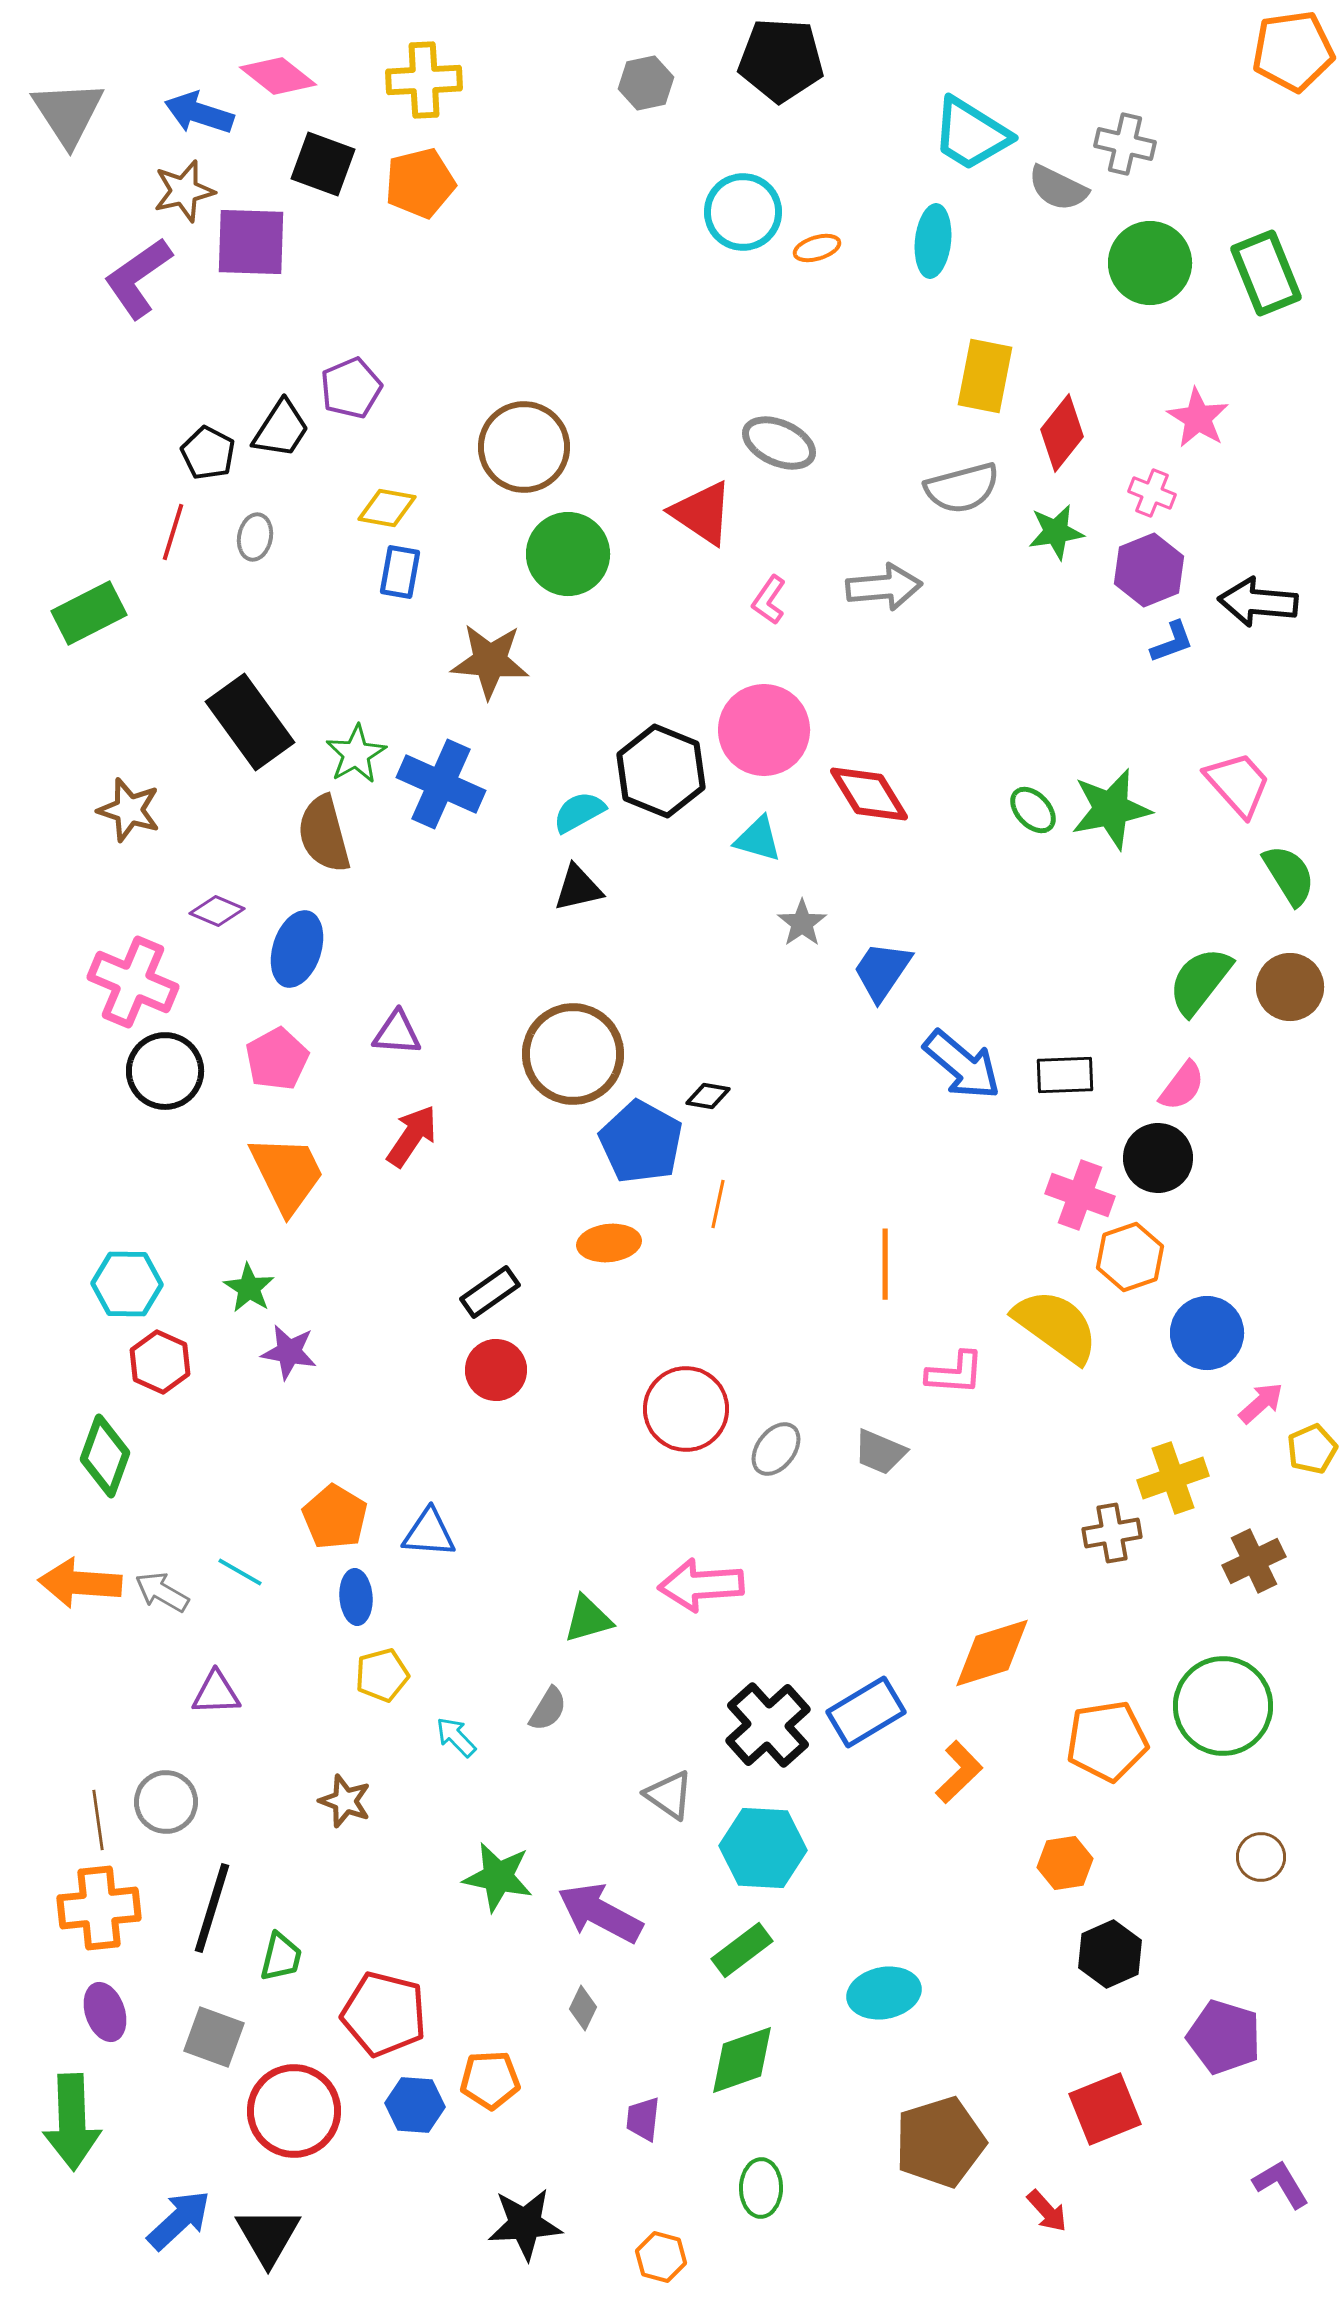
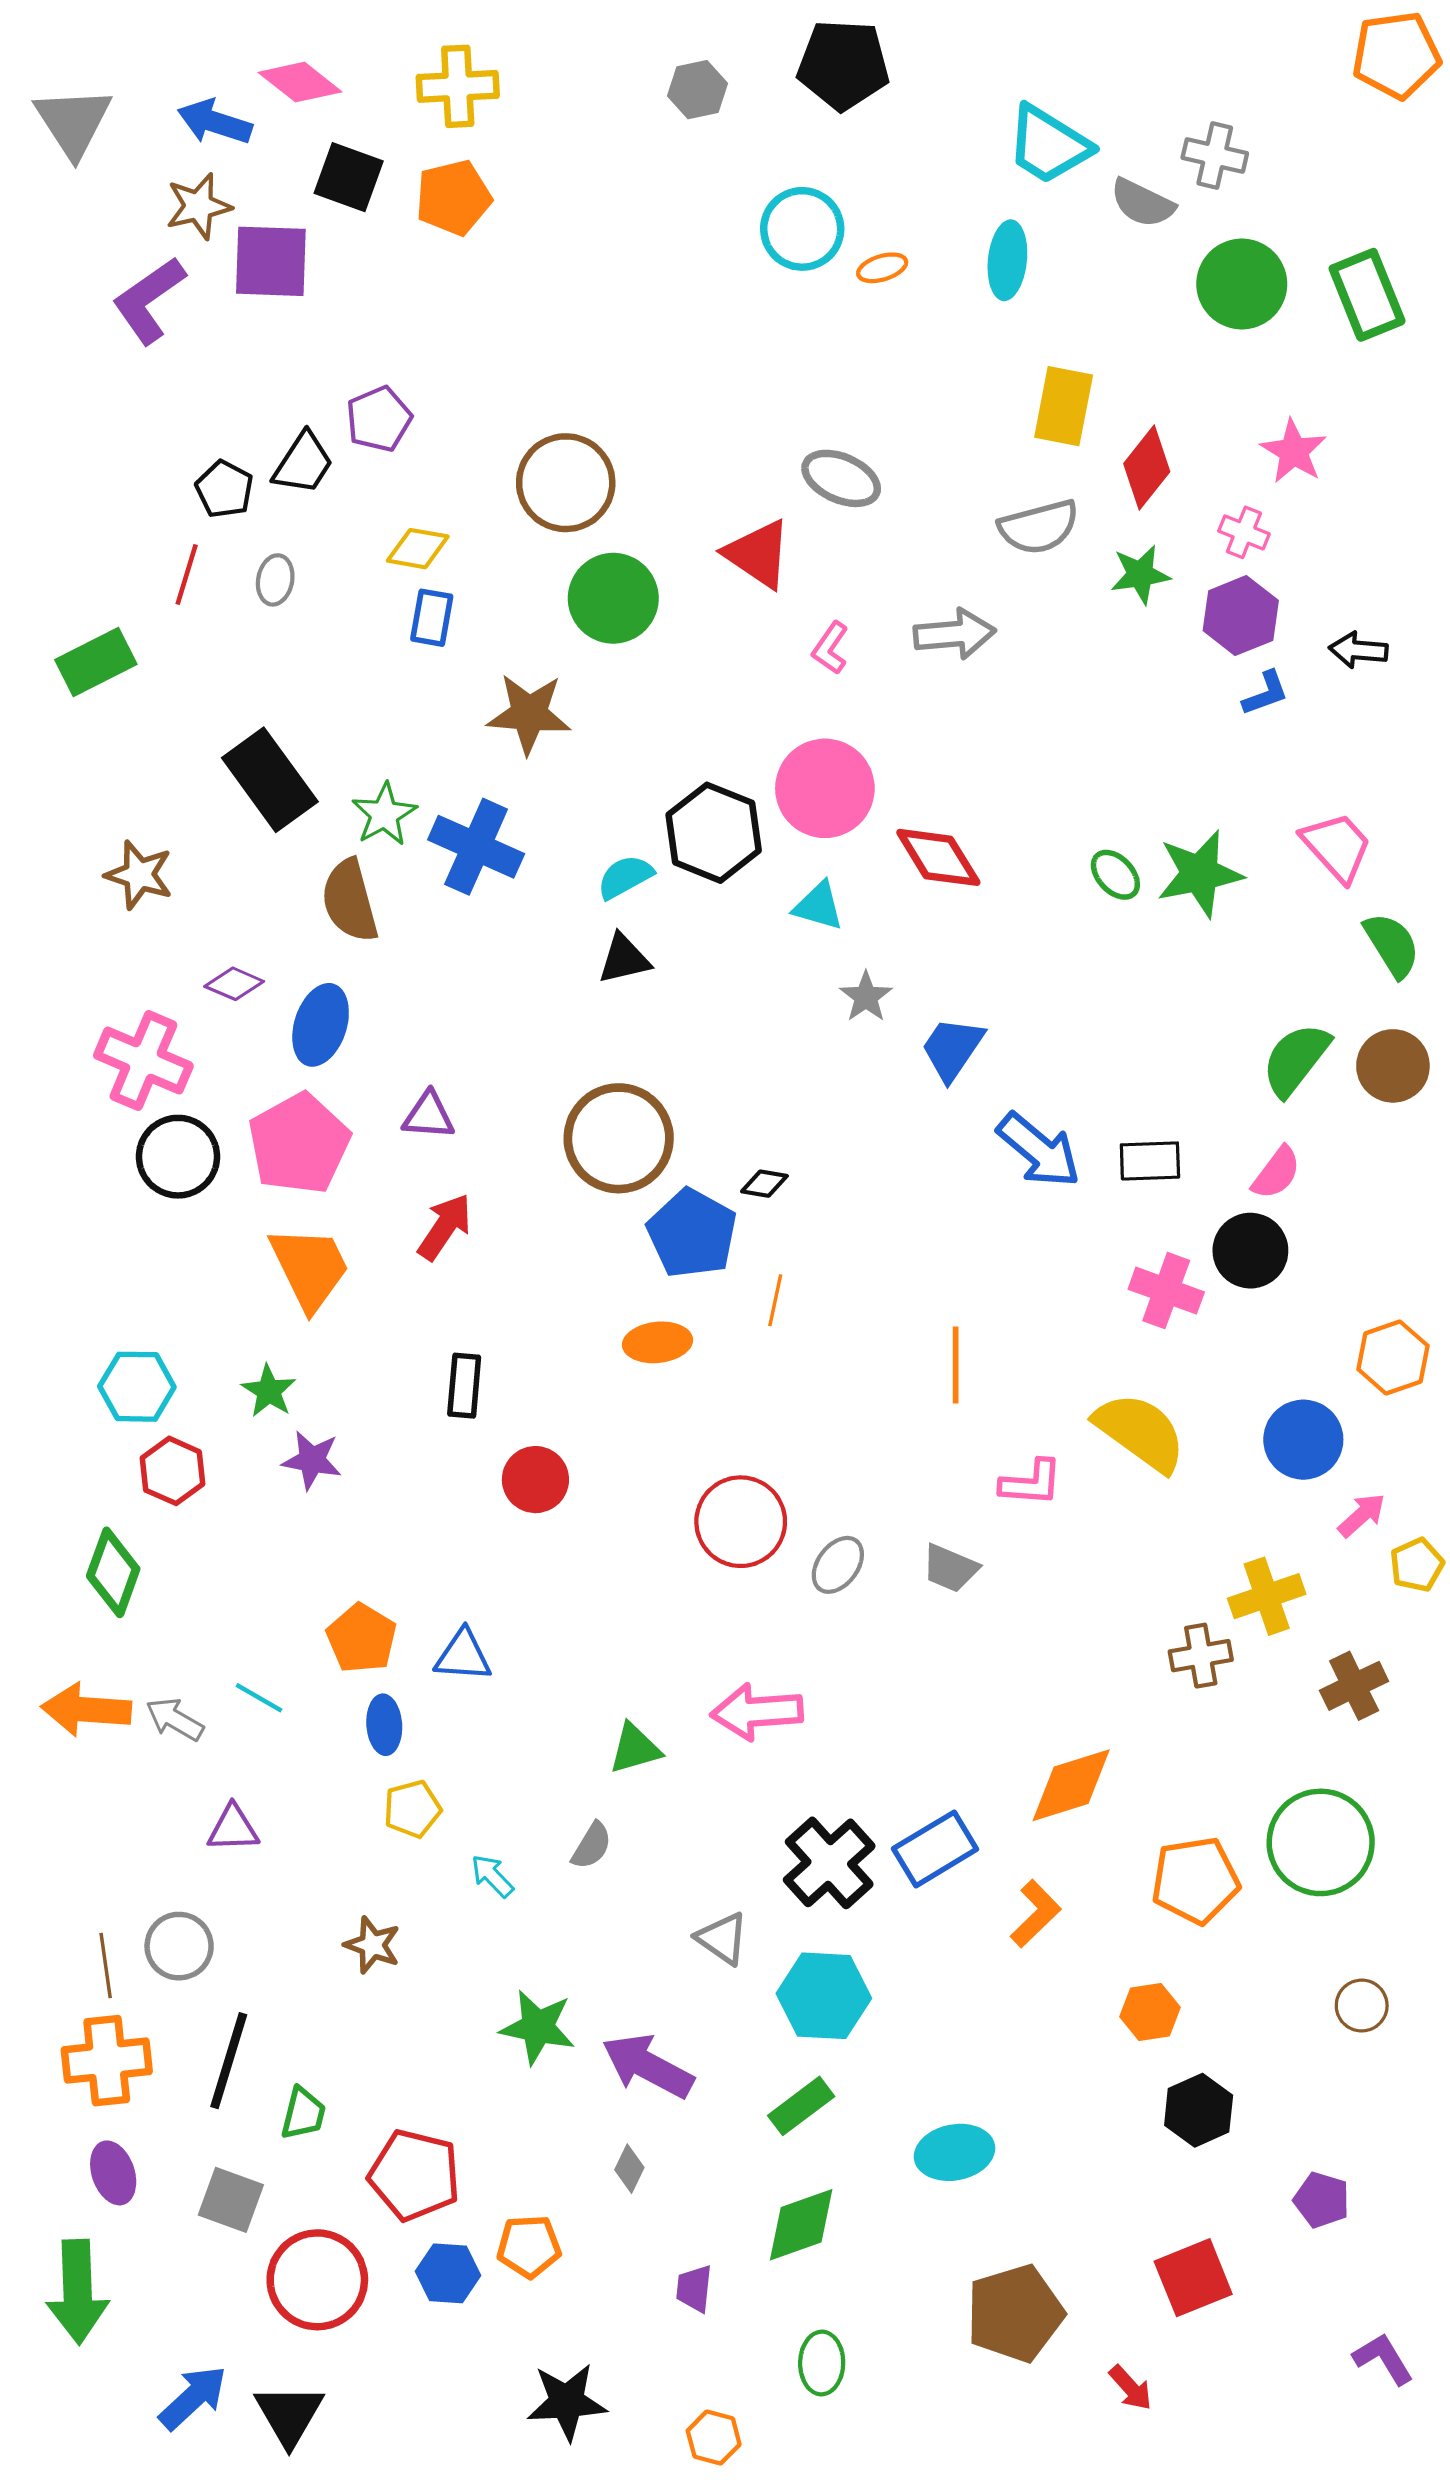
black arrow: (1258, 602) -> (1358, 650), size x0.7
pink pentagon: (277, 1059) -> (299, 1144), size x1.5
orange hexagon: (1130, 1257) -> (1393, 1358), moved
black rectangle: (490, 1292) -> (464, 1386), moved, turned -50
purple pentagon: (1224, 2037) -> (1322, 2200), size x0.7

